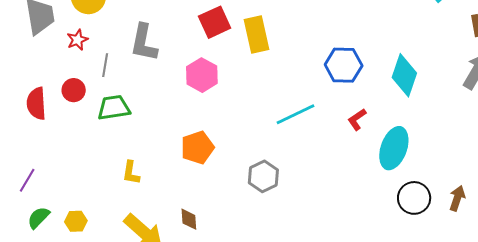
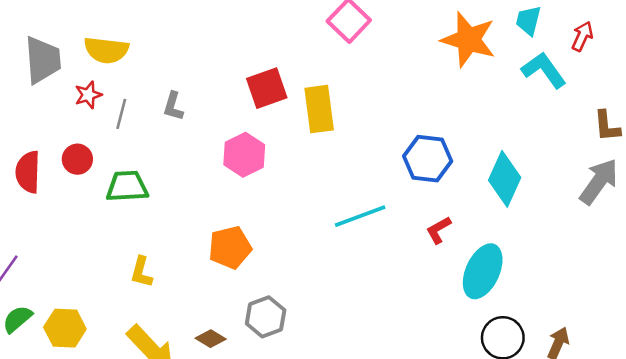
gray L-shape: (144, 43) -> (173, 106), size x0.6
gray line: (105, 65) -> (121, 114), moved
gray hexagon: (263, 176) -> (266, 317), moved
brown diamond: (189, 219) -> (211, 339), turned -60
yellow hexagon: (76, 221) -> (65, 328), size x1.4

